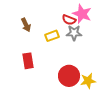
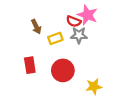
brown arrow: (26, 25) -> (36, 27), moved
red circle: (69, 76) -> (63, 70), moved

